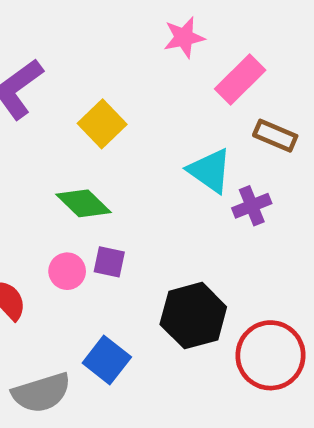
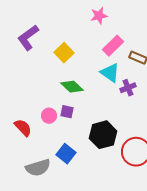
pink rectangle: (240, 79) -> (113, 46), moved
green diamond: (83, 203) -> (72, 87), moved

